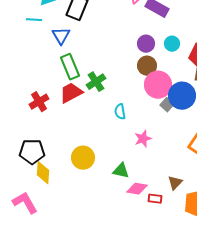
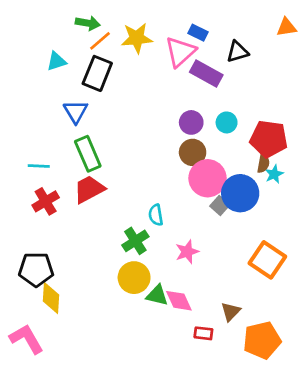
cyan line: (34, 20) -> (39, 166), moved
green cross: (96, 82) -> (135, 241), moved
yellow circle: (83, 158) -> (134, 278), moved
pink diamond: (137, 189) -> (179, 301), moved, turned 55

